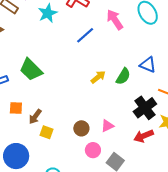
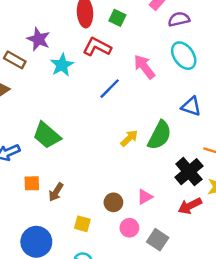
blue triangle: (148, 65) -> (191, 106), moved
green semicircle: (123, 76) -> (160, 135), size x1.4
yellow square: (47, 132) -> (82, 224), moved

